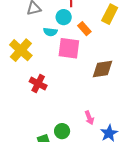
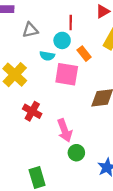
pink arrow: (89, 118) -> (65, 130), moved, size x1.5
green circle: (62, 131) -> (76, 153), moved

